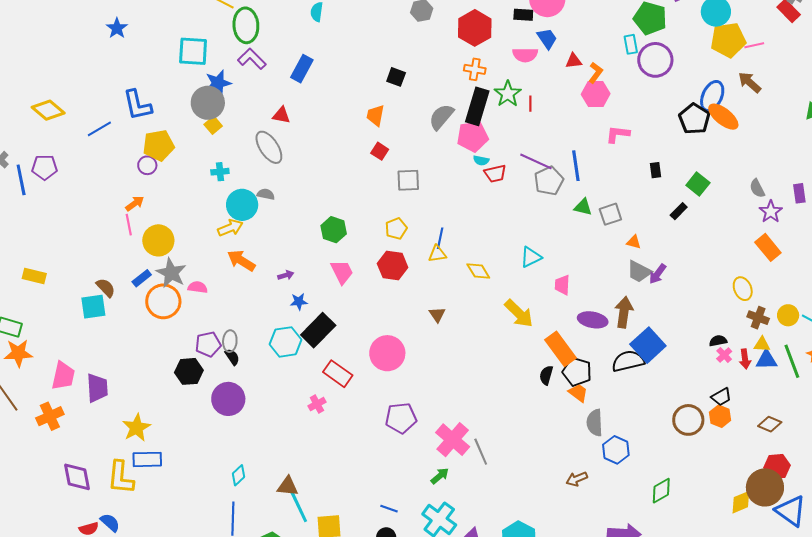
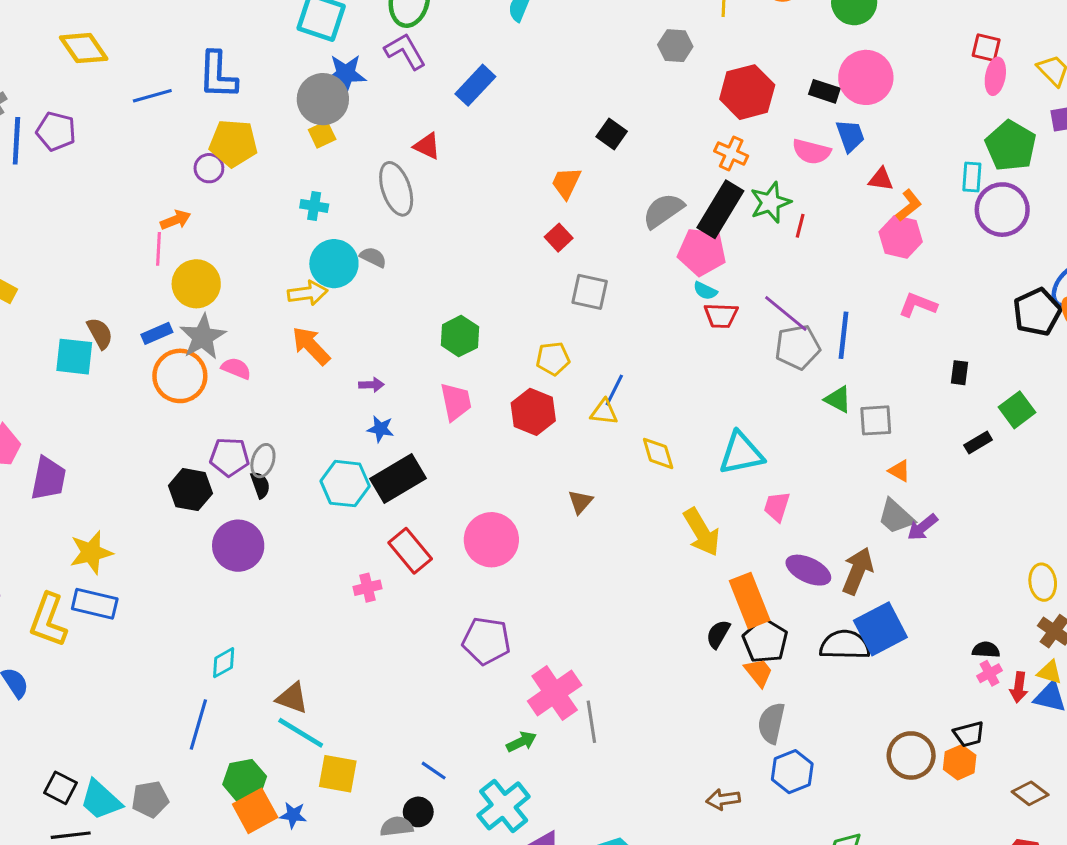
cyan triangle: (531, 257) -> (741, 453), size x1.4
cyan line: (299, 507) -> (301, 733), turned -48

